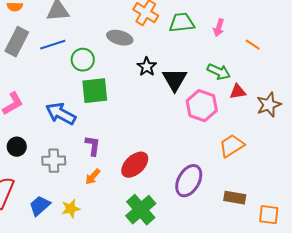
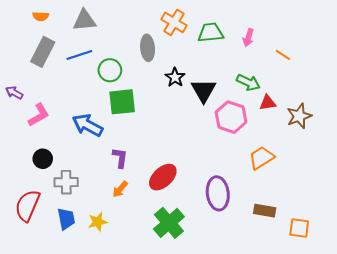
gray ellipse: (120, 38) -> (148, 48), turned 70
gray cross: (54, 161) -> (66, 182), moved
purple ellipse: (189, 181) -> (218, 193), turned -36
blue trapezoid: (40, 206) -> (66, 219), turned 120

